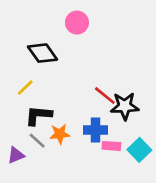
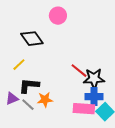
blue cross: (96, 130) -> (94, 97), moved
pink rectangle: (111, 146) -> (84, 109), size x1.5
purple triangle: (16, 155) -> (12, 99), moved

